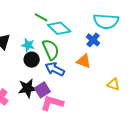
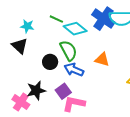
blue cross: (93, 40) -> (103, 19), moved, size x1.6
cyan star: (28, 45) -> (27, 26), moved
black star: (27, 88) -> (36, 90), moved

